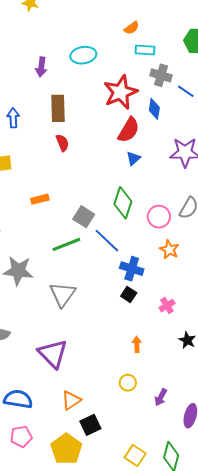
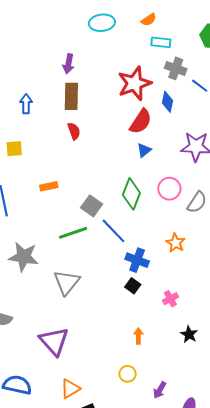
cyan ellipse: (83, 55) -> (102, 23), moved
purple arrow: (41, 67) -> (68, 64), moved
pink circle: (159, 217) -> (169, 189), moved

